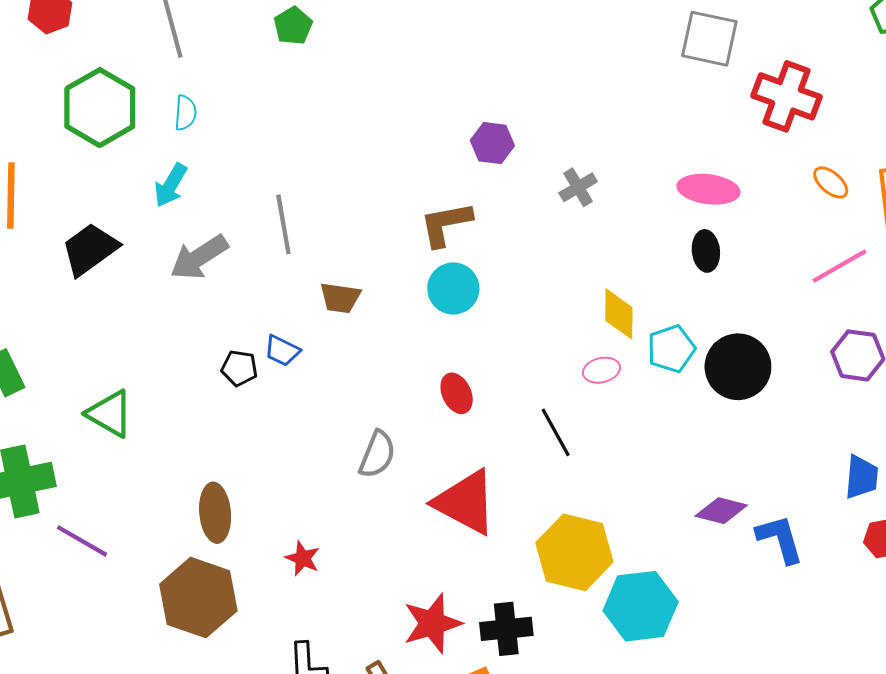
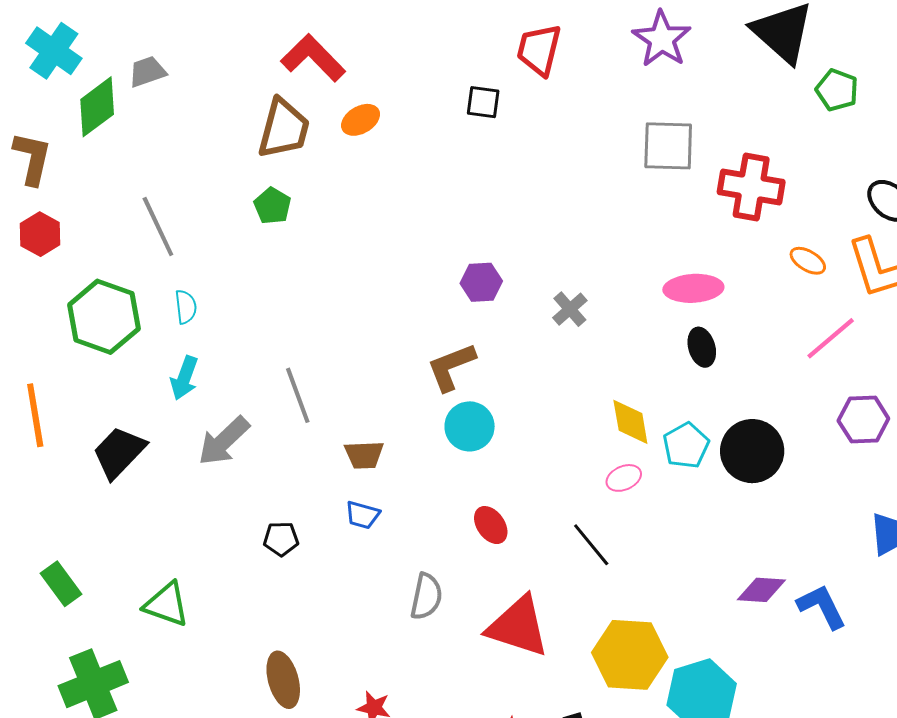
blue trapezoid: (282, 351) -> (362, 515), moved

